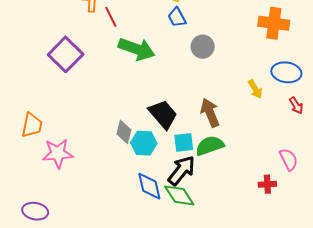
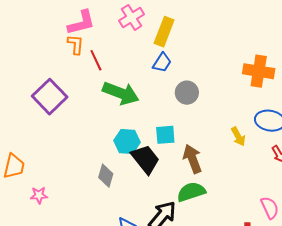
blue trapezoid: (177, 17) -> (162, 63), turned -120
cyan square: (184, 142) -> (165, 135), moved
cyan hexagon: (144, 143) -> (127, 141), moved
pink star: (58, 153) -> (39, 195), size x0.6

